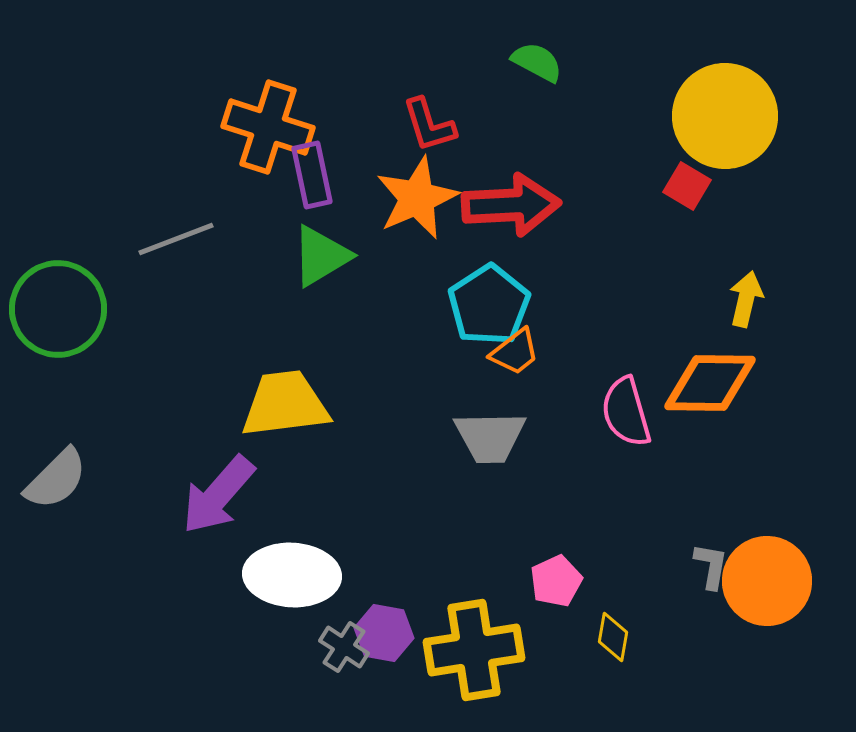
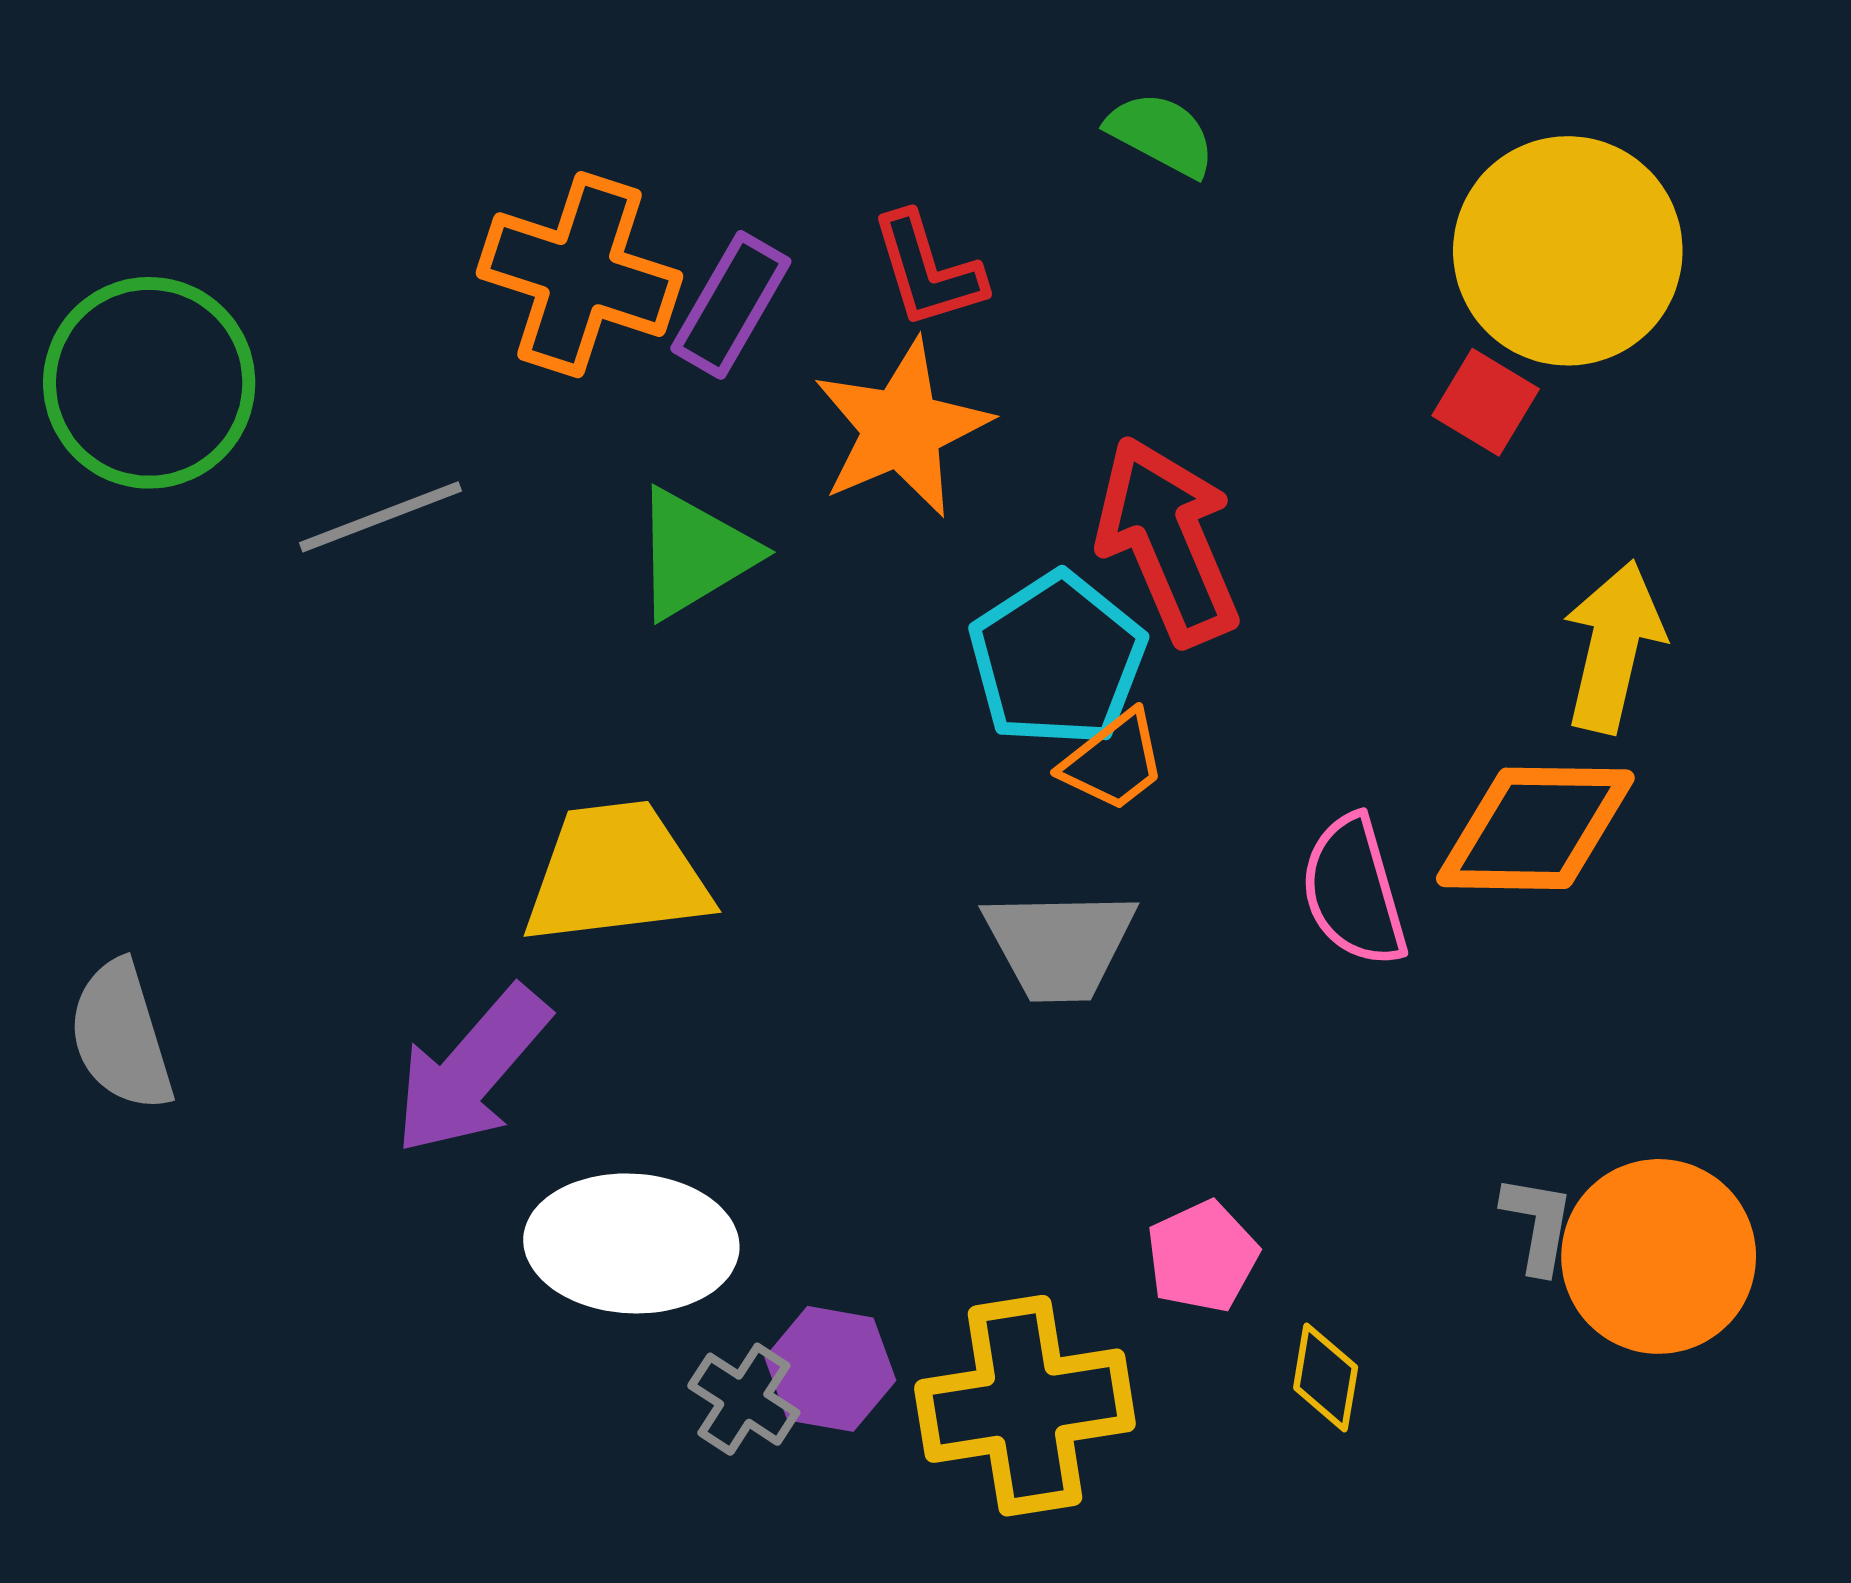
purple rectangle: (312, 175) -> (731, 305), moved, turned 42
red arrow: (511, 205) -> (1168, 541), moved, turned -110
yellow arrow: (746, 299) -> (1613, 647), size x1.4
green circle: (58, 309) -> (149, 383), moved
gray semicircle: (56, 479) -> (121, 1036), turned 118

